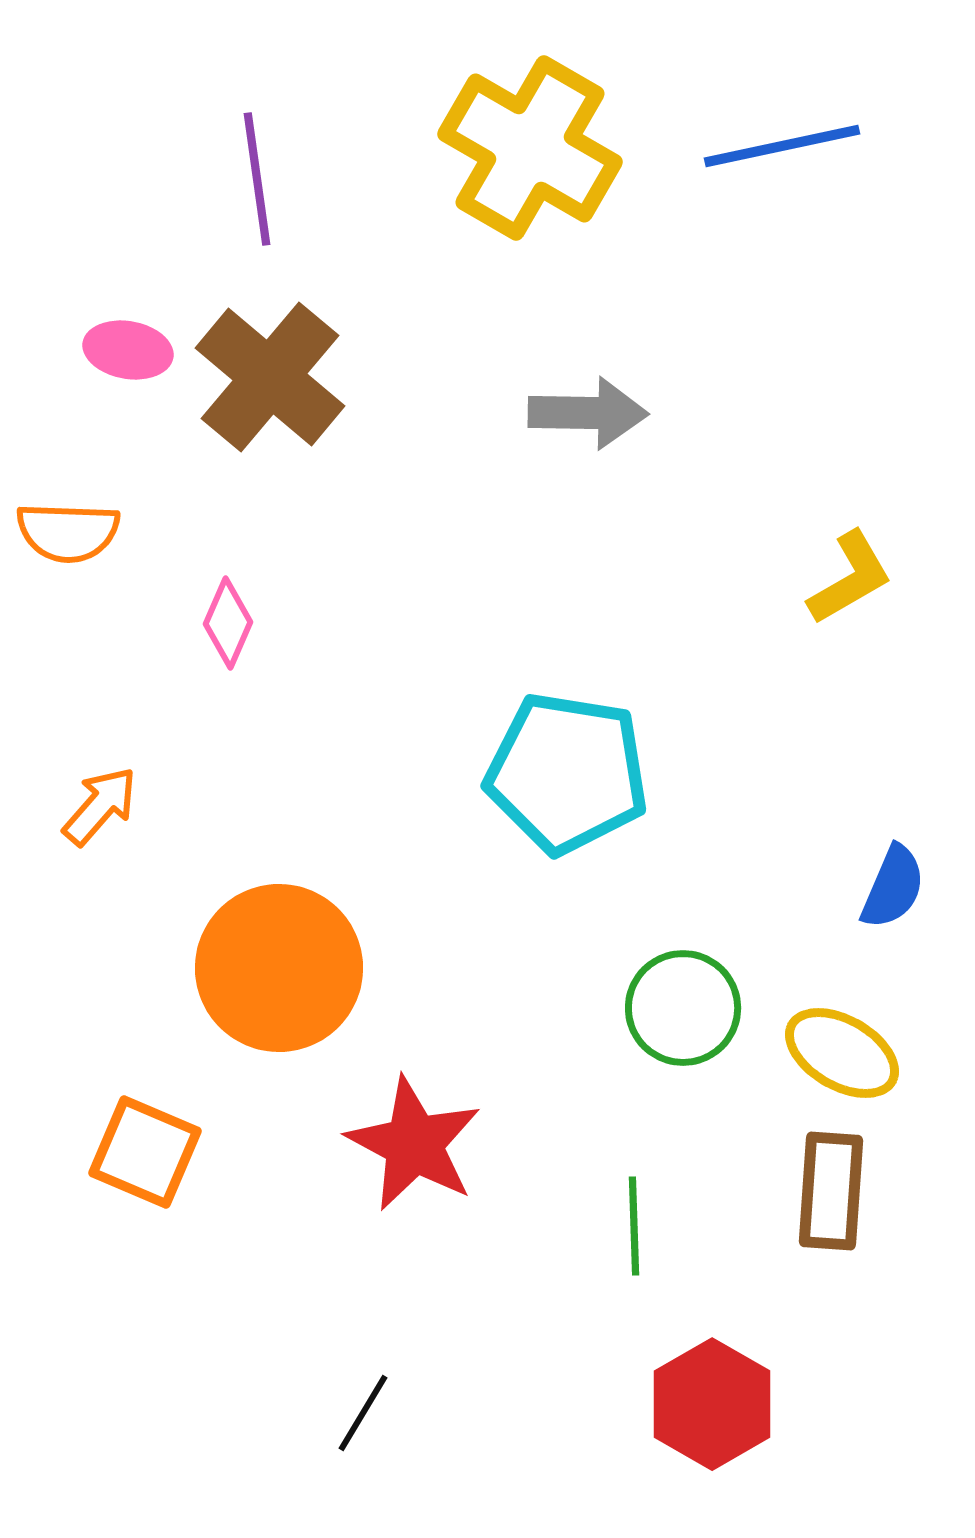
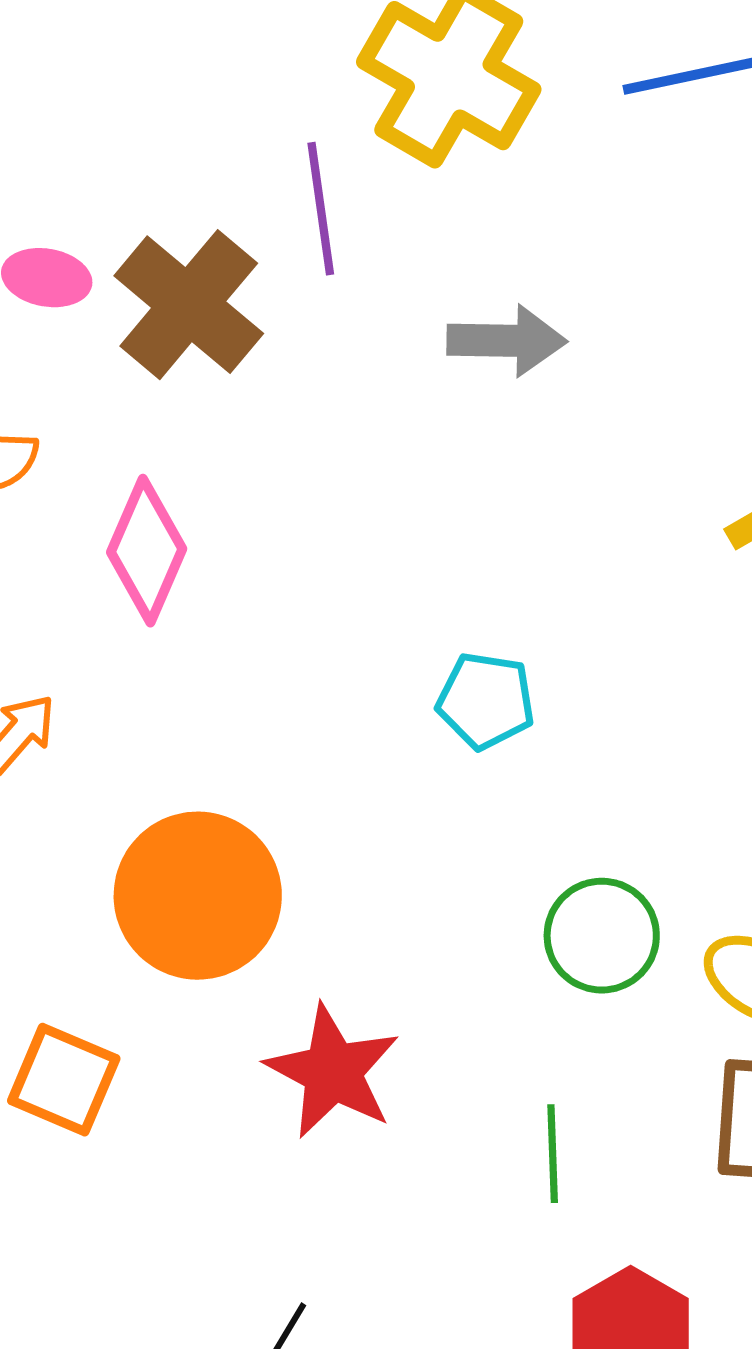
purple line: (257, 179) -> (321, 209), moved
pink diamond: (228, 623) -> (147, 551), size x1.6
cyan pentagon: (567, 773) -> (486, 701), size x0.6

